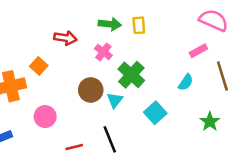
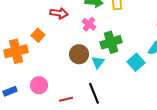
green cross: (131, 75) -> (111, 42), turned 30
cyan square: (155, 113) -> (136, 62), moved
pink circle: (45, 117) -> (39, 85), moved

